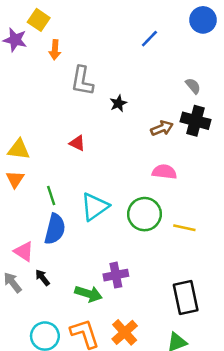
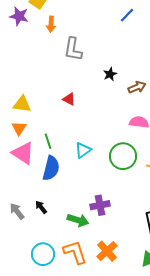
black star: (118, 103) -> (110, 74), moved
cyan triangle: (95, 207) -> (83, 150), size x0.7
pink triangle: (24, 251) -> (23, 153), moved, size x1.4

